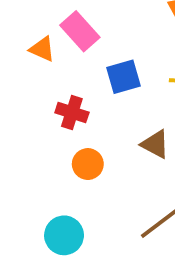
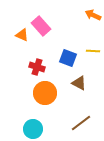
blue square: (123, 77) -> (68, 58), moved, turned 36
orange circle: (88, 164) -> (45, 93), size x1.5

